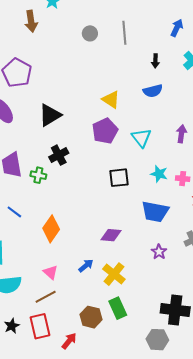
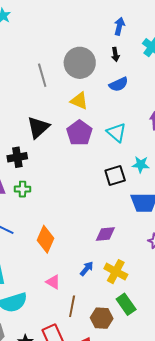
blue arrow: (177, 28) -> (119, 26), moved
gray circle: (90, 33) -> (80, 63), moved, size x2.0
gray line: (124, 33) -> (42, 75), moved
black triangle: (50, 115) -> (38, 127), moved
black cross: (59, 155) -> (17, 157), moved, turned 30
black square: (119, 178) -> (115, 176), moved
brown line: (46, 297) -> (72, 306), moved, turned -40

